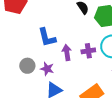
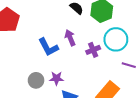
purple arrow: (67, 53) -> (70, 38), moved

